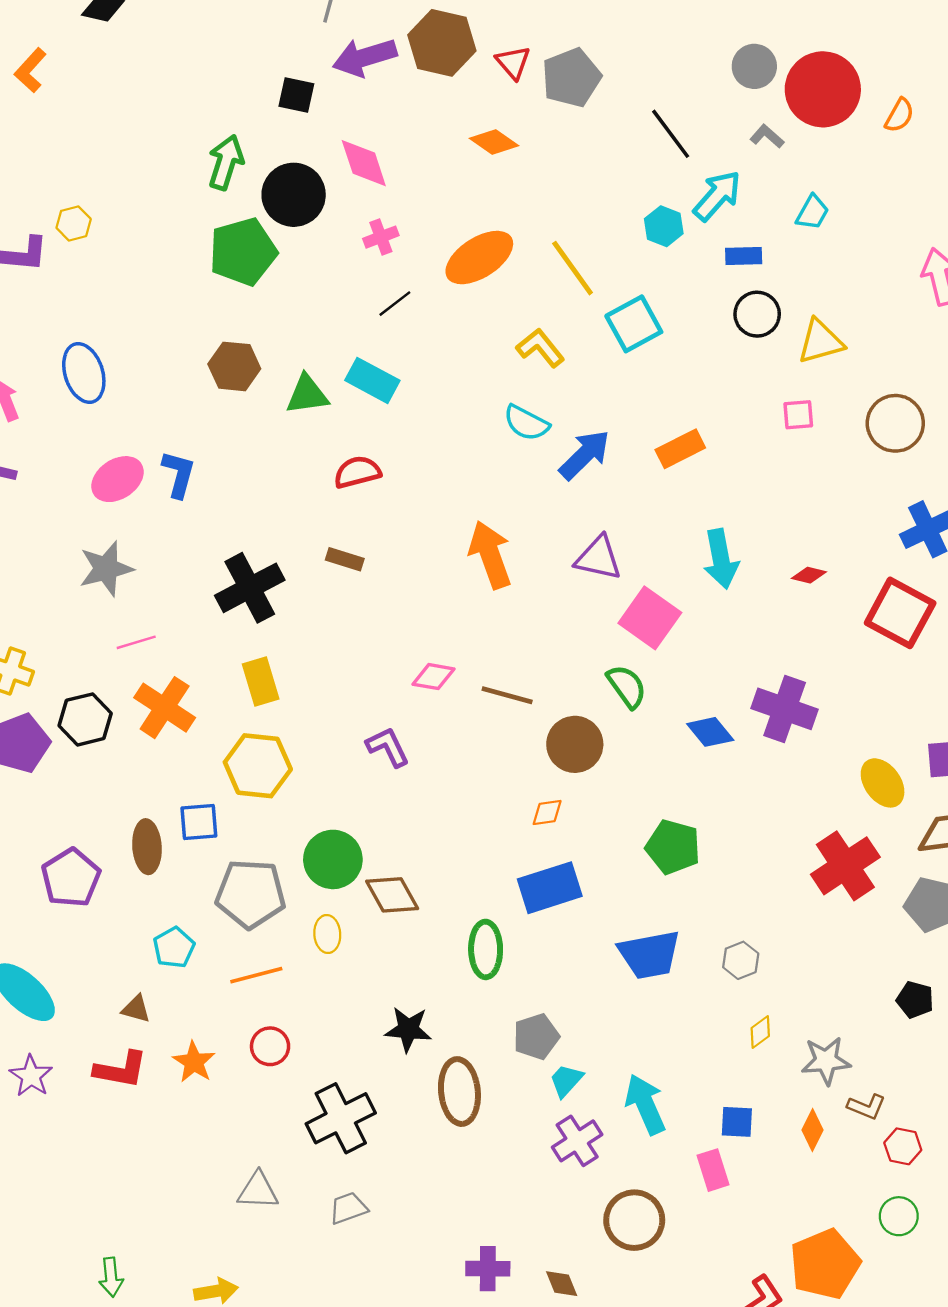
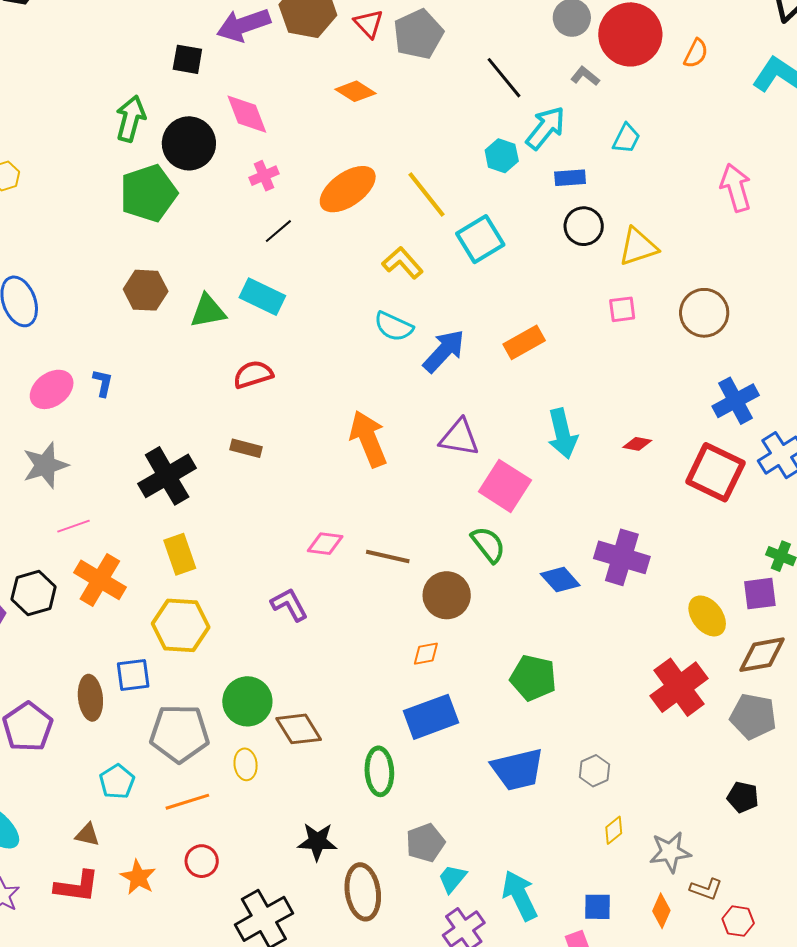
blue L-shape: (179, 474) -> (103, 383), size x0.7

